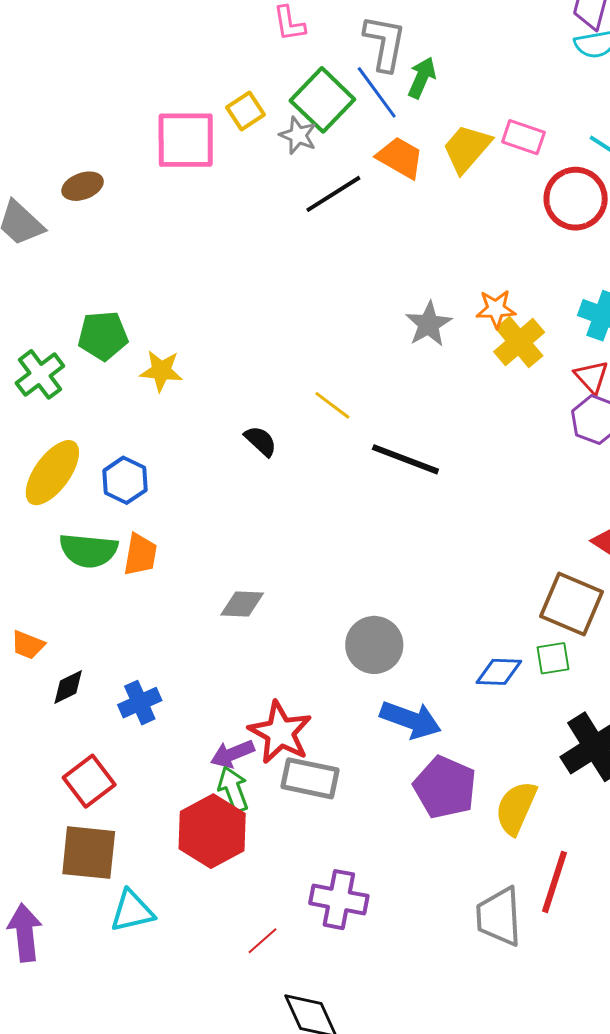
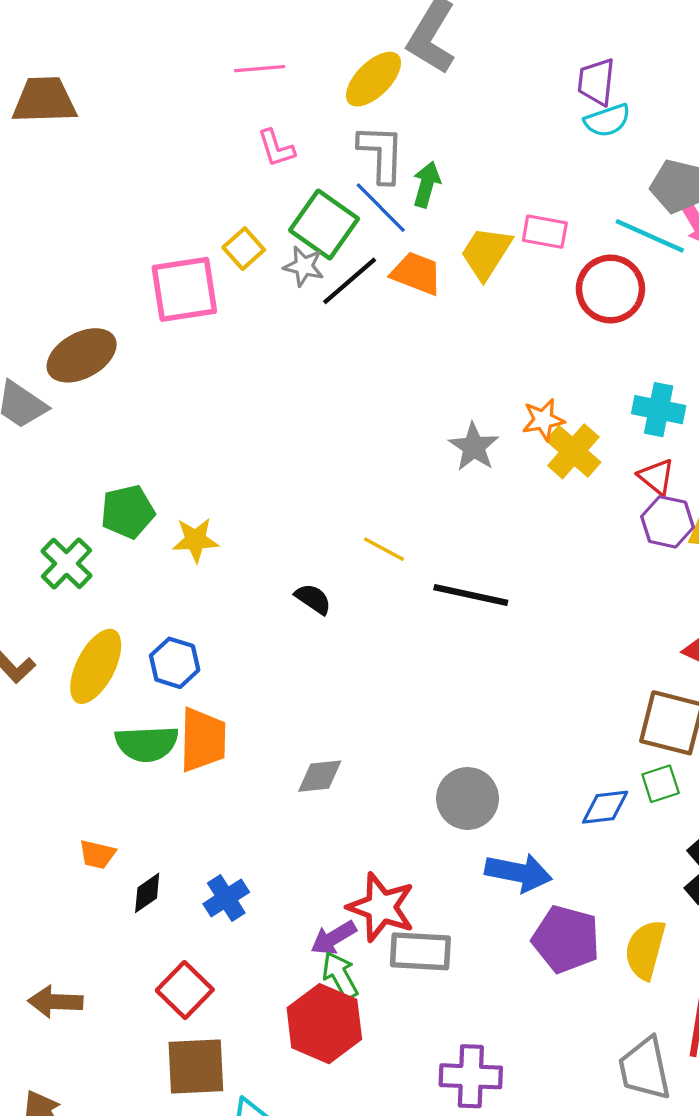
brown ellipse: (83, 186) -> (82, 355), size x1.6
black line: (333, 194) -> (350, 281), moved
orange trapezoid: (140, 555) -> (203, 740), size x1.4

